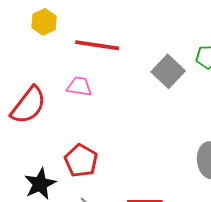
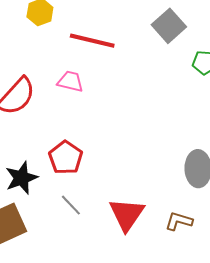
gray square: (168, 71) -> (169, 26), moved

